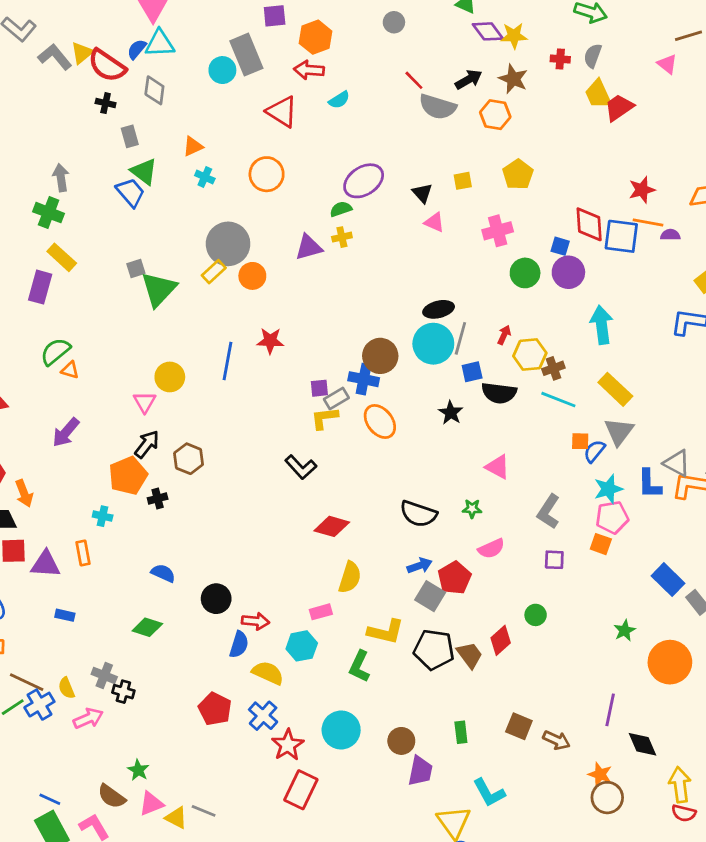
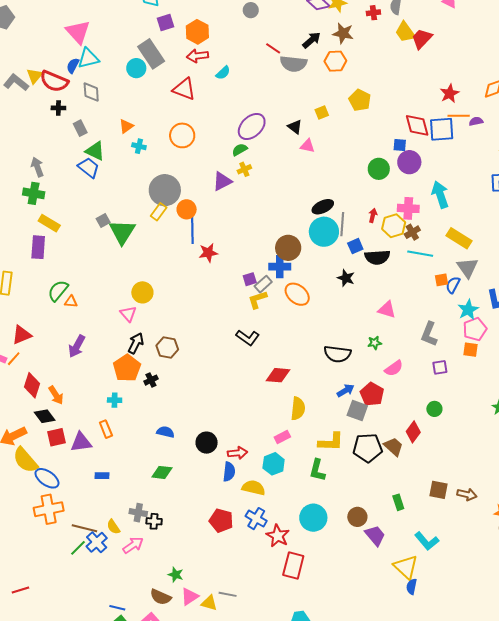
pink cross: (498, 231) -> (408, 208), moved, turned 30
blue line: (227, 361) -> (192, 230), moved
purple trapezoid: (420, 771) -> (375, 535), turned -40

